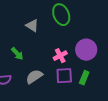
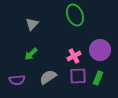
gray triangle: (32, 26) -> (32, 24), moved, turned 40
green arrow: (17, 54) -> (31, 54), turned 88

